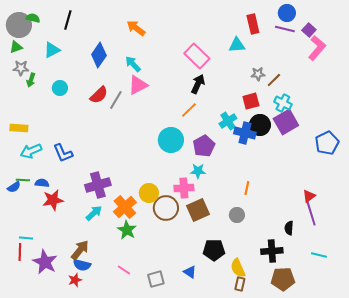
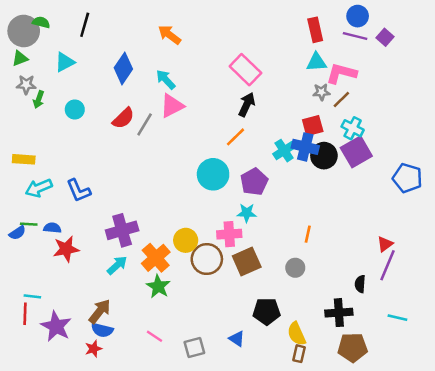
cyan triangle: (237, 45) -> (316, 62), moved
pink L-shape: (317, 48) -> (341, 73), moved, turned -115
blue cross: (245, 133) -> (305, 147), moved
blue pentagon: (327, 143) -> (407, 178), turned -30
purple line: (311, 213) -> (387, 265), turned 40

